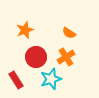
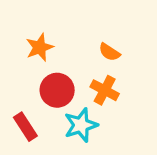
orange cross: (66, 57) -> (105, 90), turned -30

